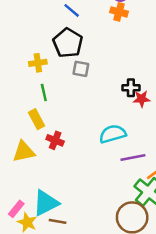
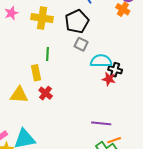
yellow cross: (38, 63) -> (42, 18), moved, size x1.5
red star: (142, 99) -> (109, 79), moved
cyan semicircle: (113, 134) -> (101, 61), moved

